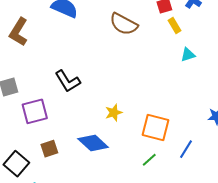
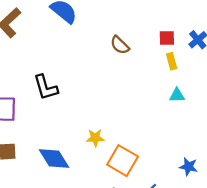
brown semicircle: (124, 24) -> (120, 45), size x0.7
yellow star: (114, 113) -> (95, 138), moved

